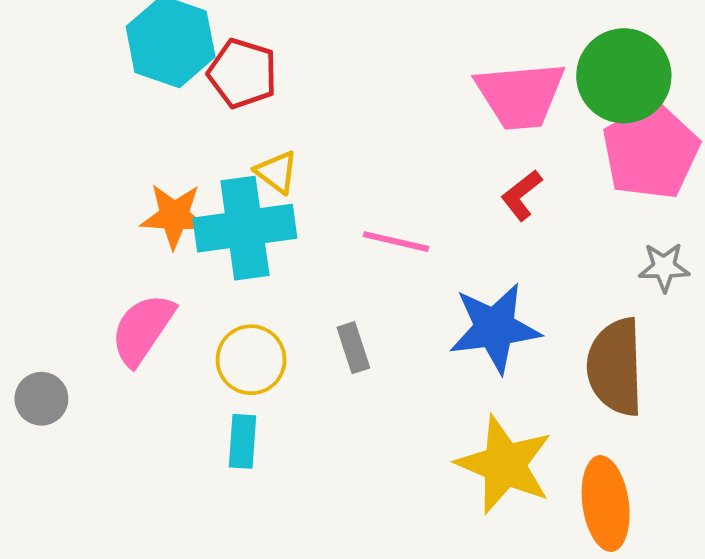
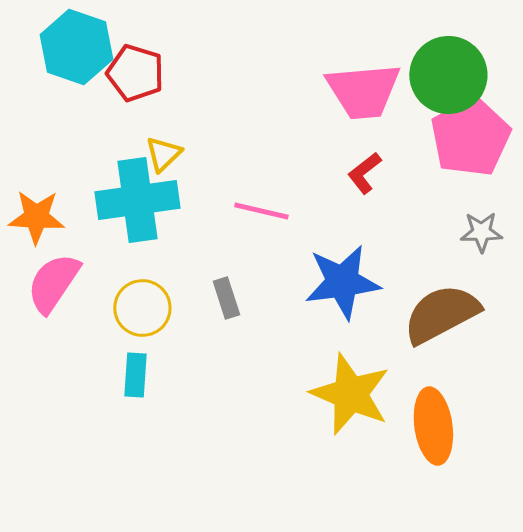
yellow triangle: (277, 172) -> (163, 154), turned 39
orange star: (174, 216) -> (36, 217), moved
brown semicircle: (615, 367) -> (441, 314), turned 64

